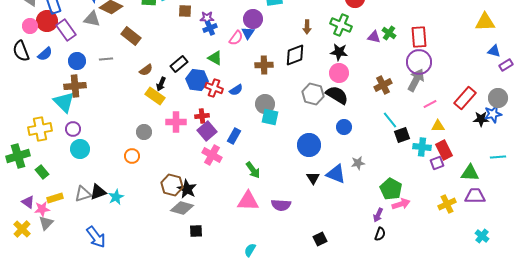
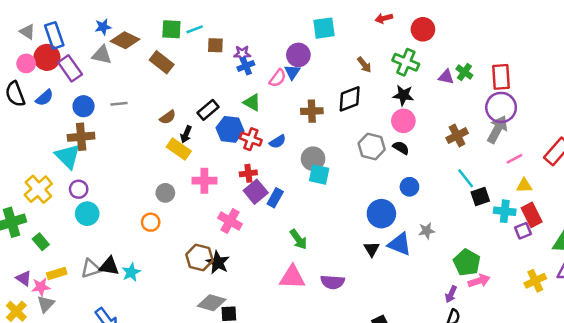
brown arrow: (307, 27) -> (364, 65), turned -40
brown rectangle: (131, 36) -> (162, 62), moved
black semicircle: (337, 95) -> (401, 148), size x0.6
red cross: (202, 116) -> (248, 173), moved
yellow cross: (40, 129) -> (38, 189), turned -30
purple square: (207, 131) -> (256, 192), moved
blue circle: (309, 145) -> (381, 214), moved
pink cross: (212, 155) -> (230, 221), moved
black triangle: (98, 192) -> (109, 266), turned 30
gray diamond: (182, 208) -> (212, 303), moved

